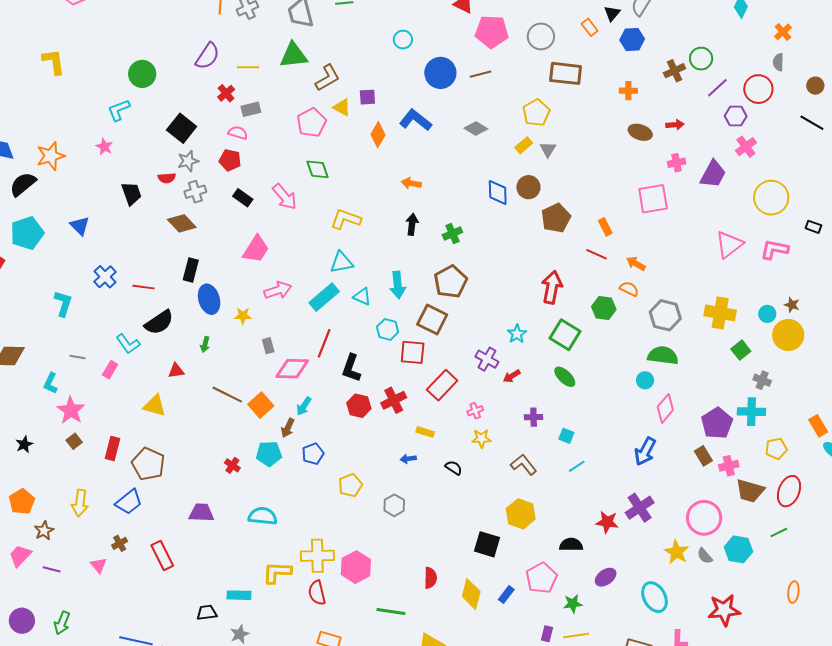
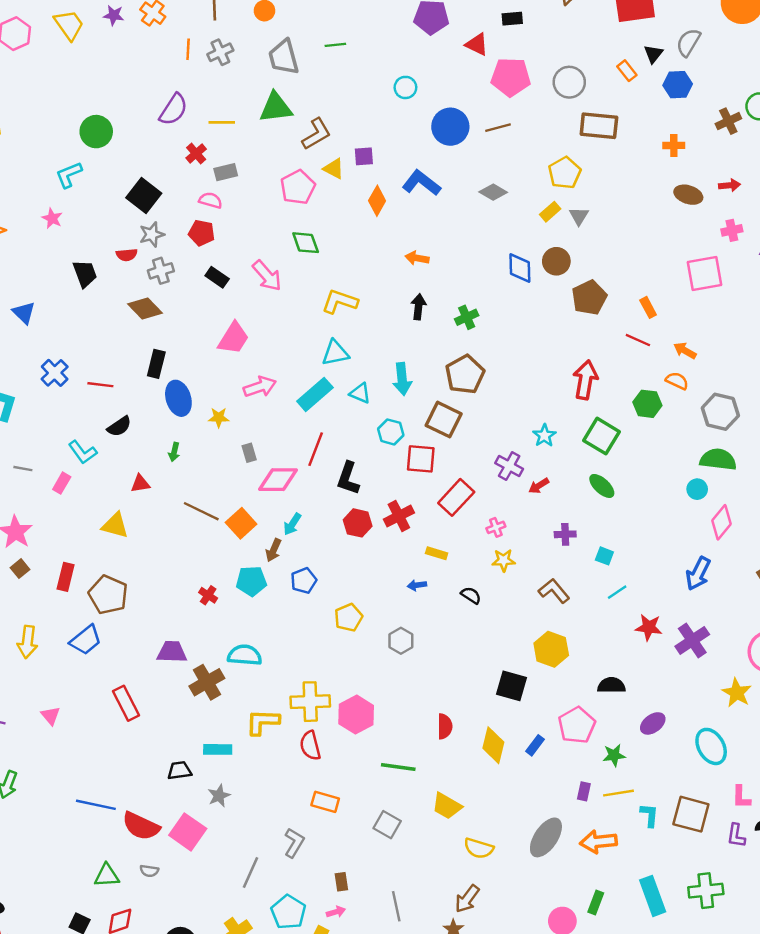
black semicircle: (159, 322) -> (119, 426), size x0.7
red star: (607, 522) -> (649, 627), moved
brown cross: (120, 543) -> (207, 682), moved, size x1.8

